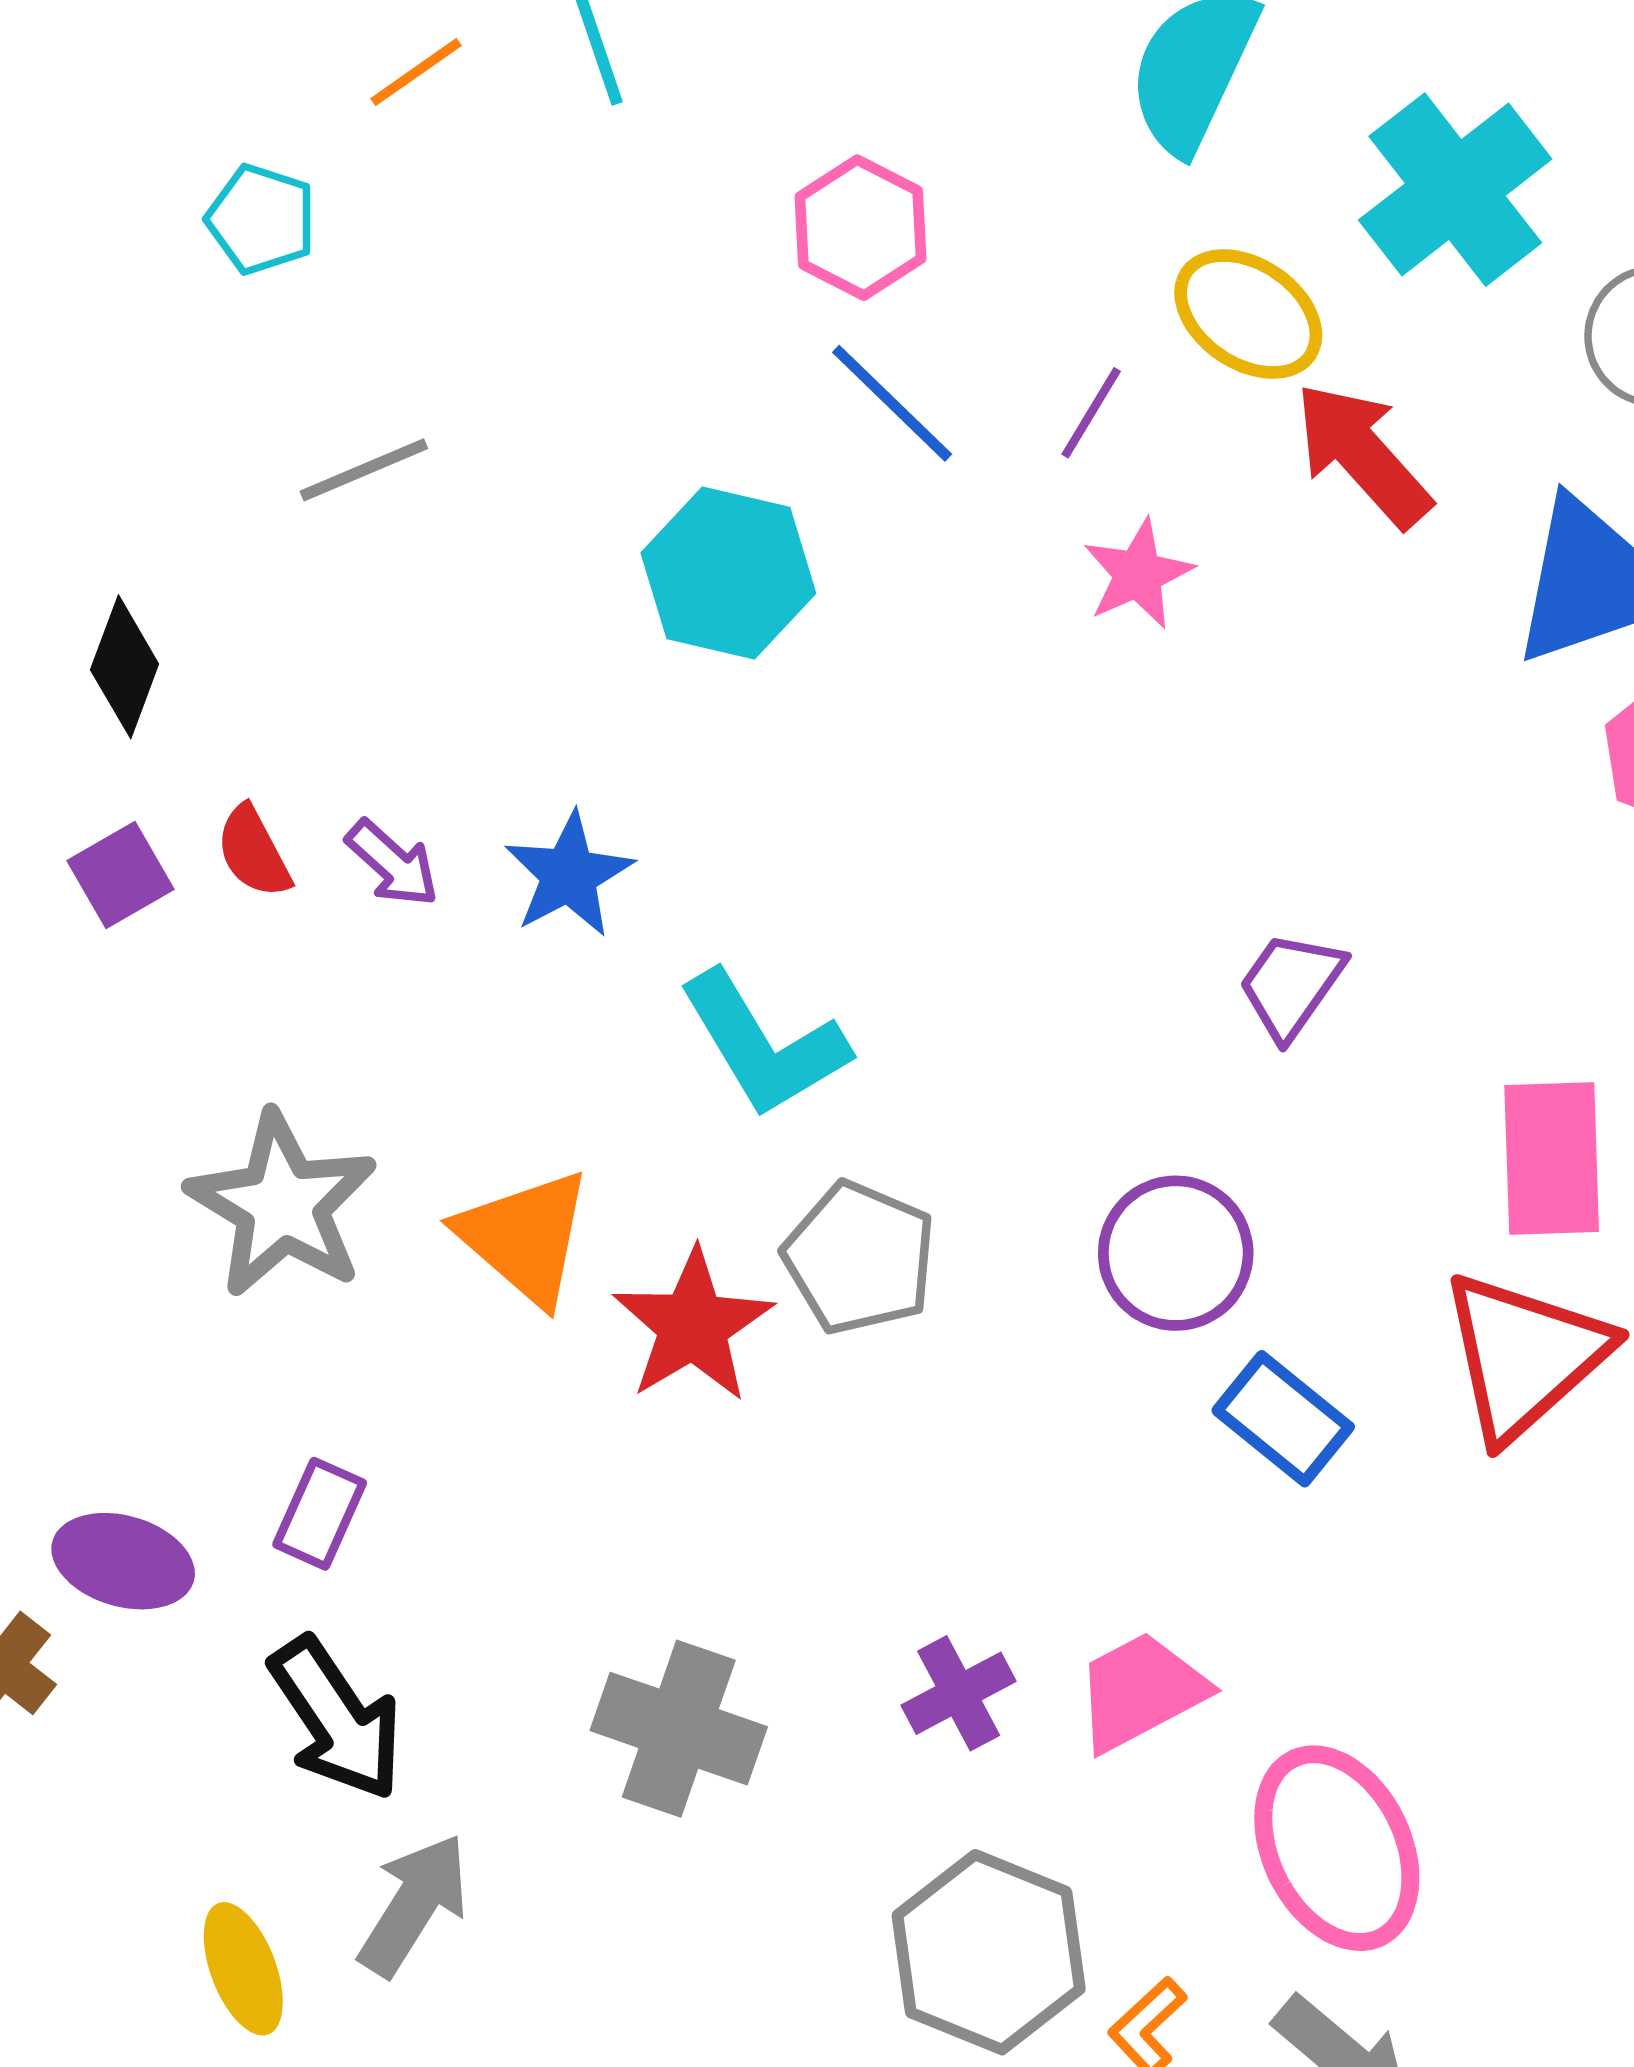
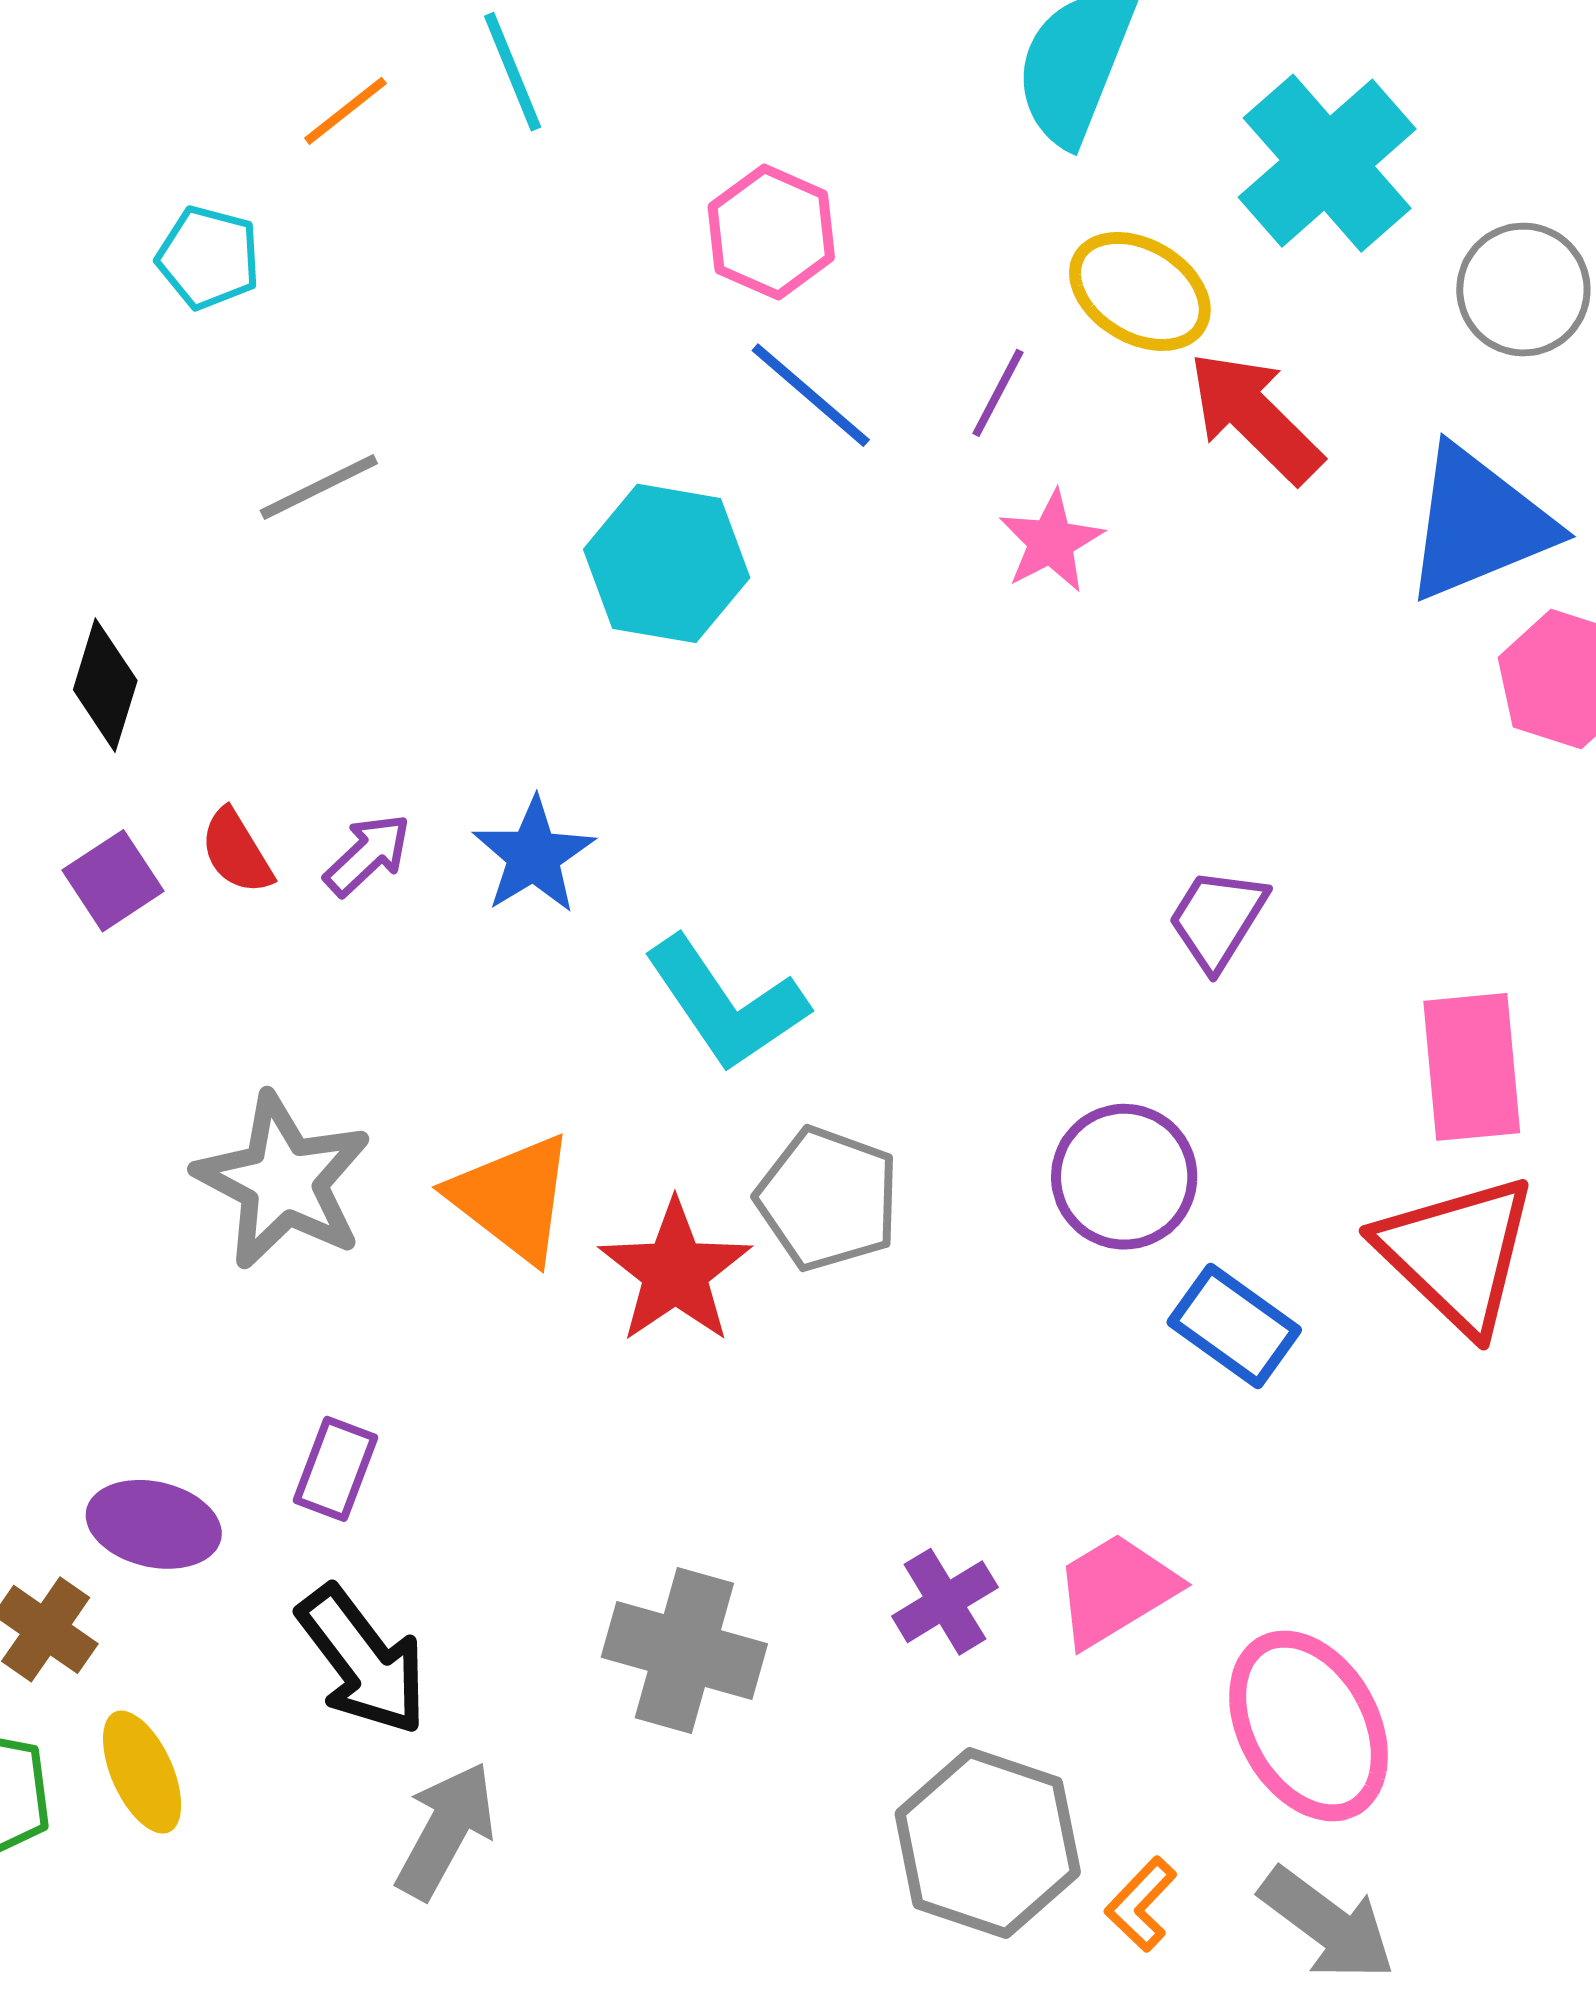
purple arrow: (392, 863) -> (368, 855), turned -82
red triangle: (1524, 1356) -> (1457, 1253), turned -31
yellow ellipse: (243, 1969) -> (142, 1772), moved

